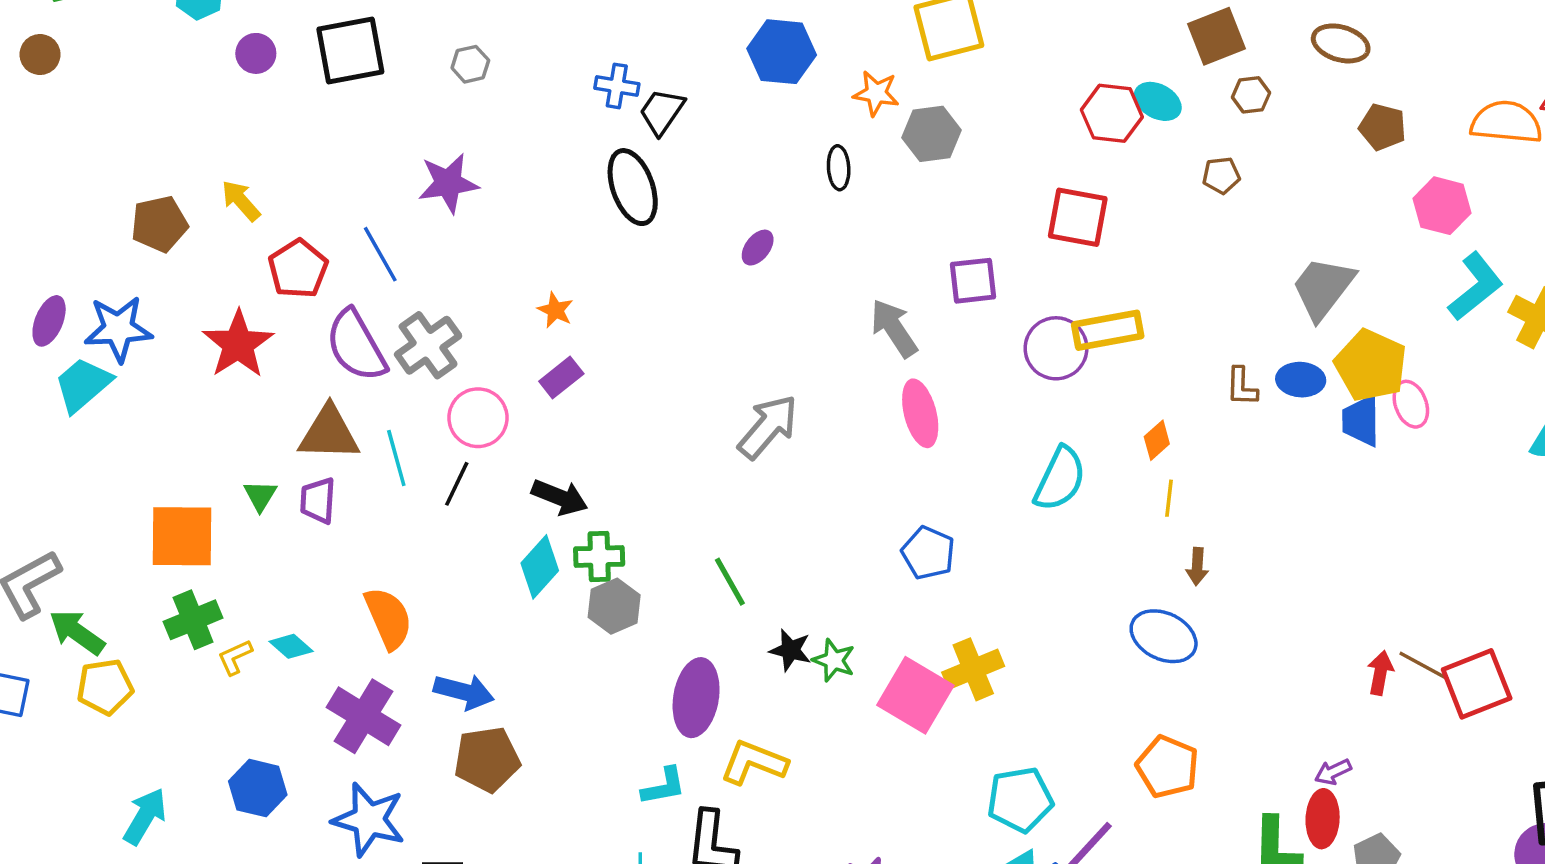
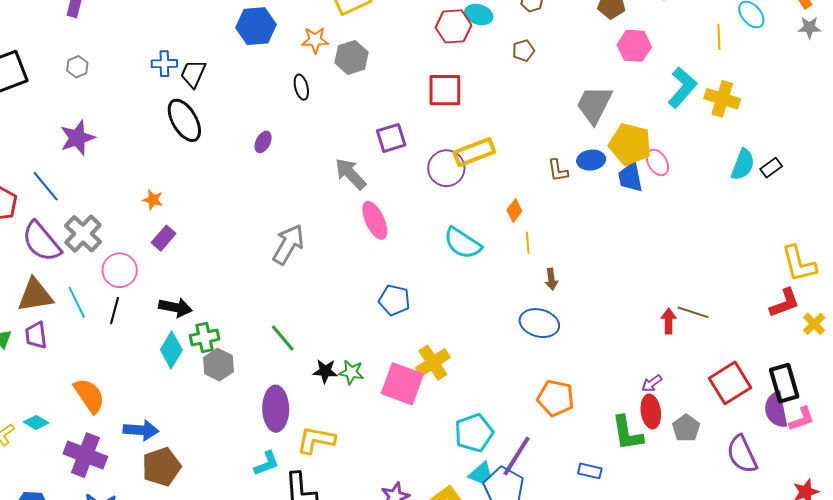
pink hexagon: (1442, 206) -> (634, 46), moved
cyan semicircle: (1060, 479) -> (463, 243), turned 108
red square: (1477, 684) -> (730, 383), moved

